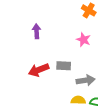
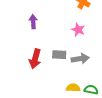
red arrow: (39, 70) -> (35, 59), turned -54
gray arrow: (86, 80) -> (80, 59), moved

